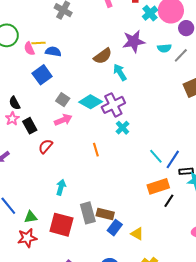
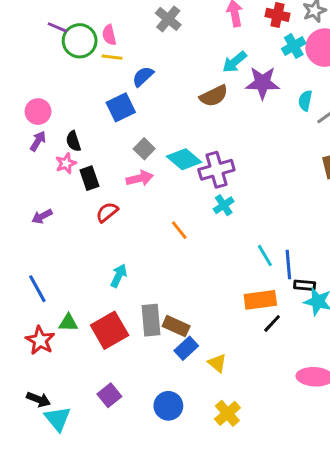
yellow line: (38, 43) -> (112, 57), moved
cyan semicircle: (164, 48) -> (305, 101), turned 96
pink semicircle: (29, 49) -> (109, 35), moved
blue semicircle: (53, 52) -> (143, 76), turned -63
cyan arrow: (120, 72) -> (235, 62), moved, turned -108
orange line: (96, 150) -> (179, 230), turned -32
blue line: (173, 159) -> (288, 264), turned -48
green triangle: (31, 217) -> (68, 323), moved
red square: (61, 225) -> (110, 330), turned 35
red star: (27, 238) -> (40, 340), moved, turned 30

